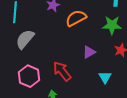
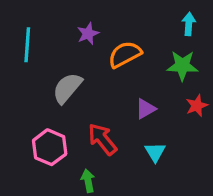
gray semicircle: (25, 39) -> (67, 88), moved
cyan triangle: (105, 77) -> (155, 152), moved

